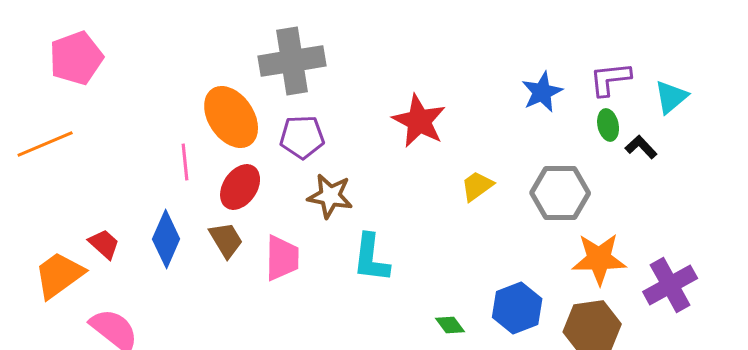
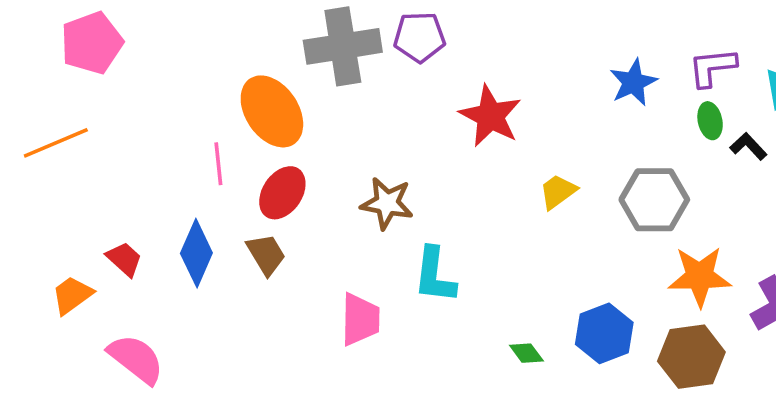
purple pentagon: (302, 137) -> (420, 37), moved
pink trapezoid: (282, 258) -> (360, 319), moved
orange trapezoid: (59, 275) -> (72, 295), size x0.7

